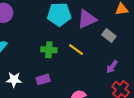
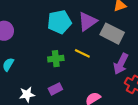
gray rectangle: (109, 36) -> (112, 34), size x1.6
purple arrow: (112, 67) -> (121, 64), size x1.5

